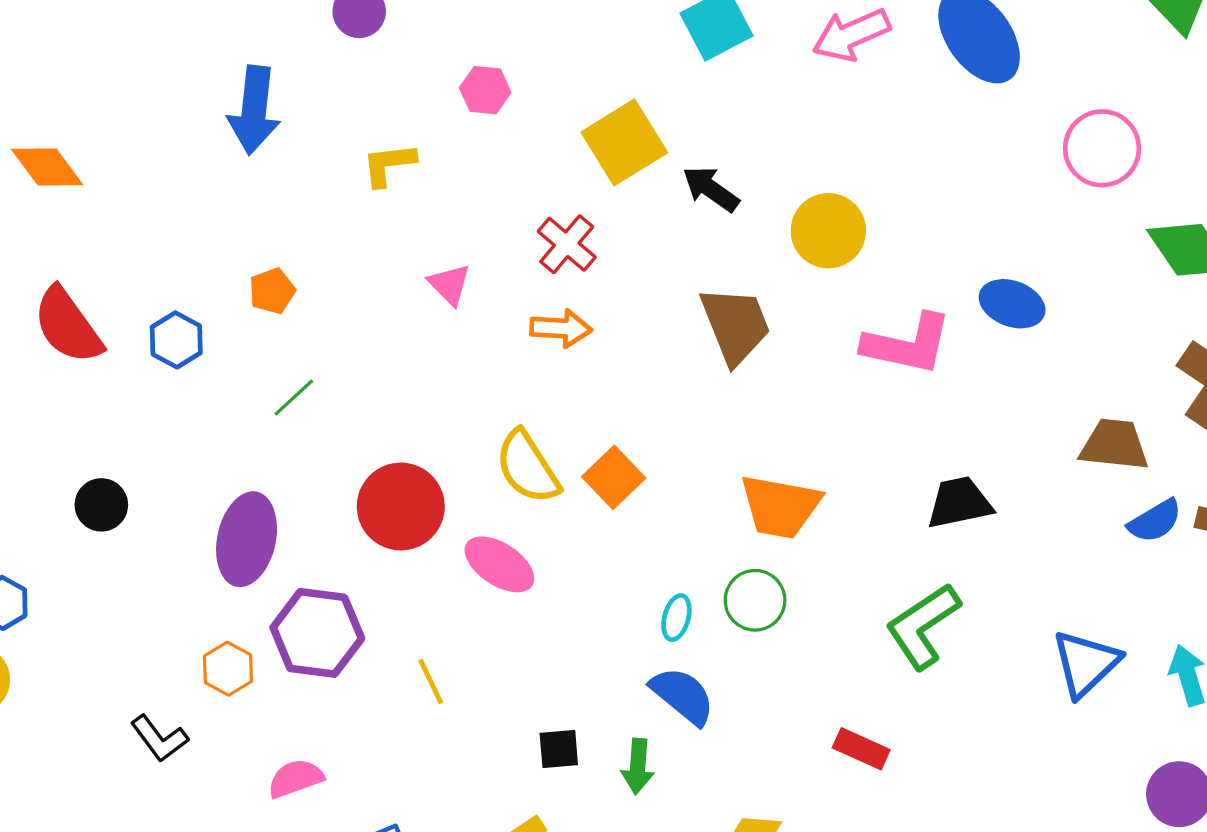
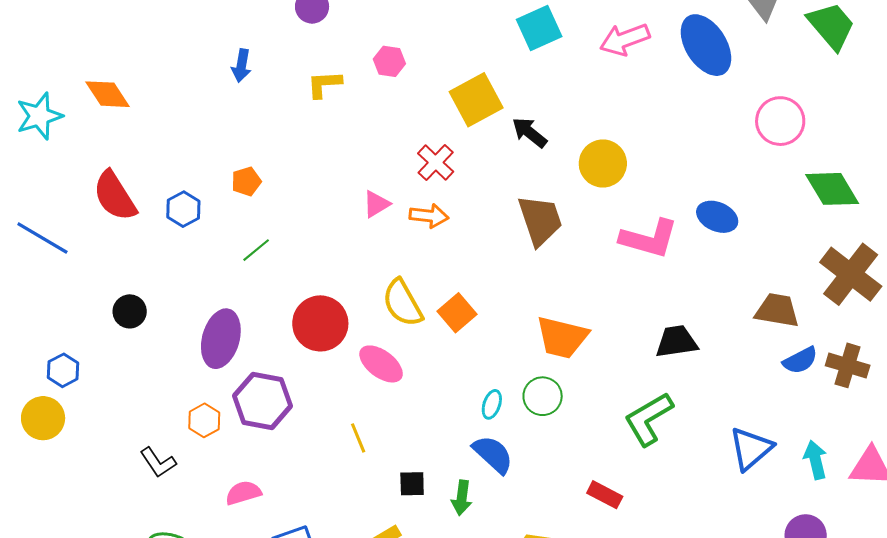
blue arrow: (254, 110) -> (241, 66), size x0.6
yellow L-shape: (389, 164) -> (324, 84), moved
pink triangle: (449, 284) -> (376, 204), moved, turned 40
yellow line: (431, 681) -> (358, 438), moved

